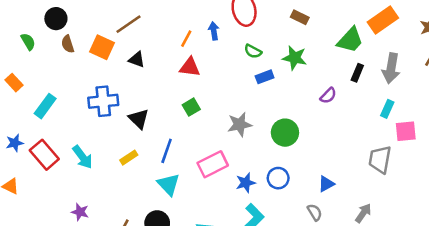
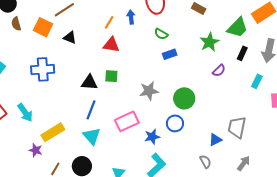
green star: (295, 58) -> (209, 42), moved, turned 30
green square: (191, 107) -> (111, 76), turned 32
cyan rectangle: (387, 109) -> (257, 81), moved
black triangle: (139, 119) -> (89, 82), moved, turned -42
yellow rectangle: (129, 158) -> (53, 132), moved, size x1.6
gray trapezoid: (380, 160) -> (237, 127), moved
blue circle: (278, 178) -> (175, 123), moved
purple star: (80, 212) -> (36, 150), moved

